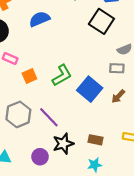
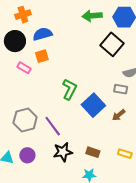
blue semicircle: (40, 19) -> (43, 34), moved
green L-shape: (62, 75) -> (70, 89), turned -40
orange square: (29, 76) -> (42, 56), moved
purple circle: (40, 157) -> (27, 155), moved

